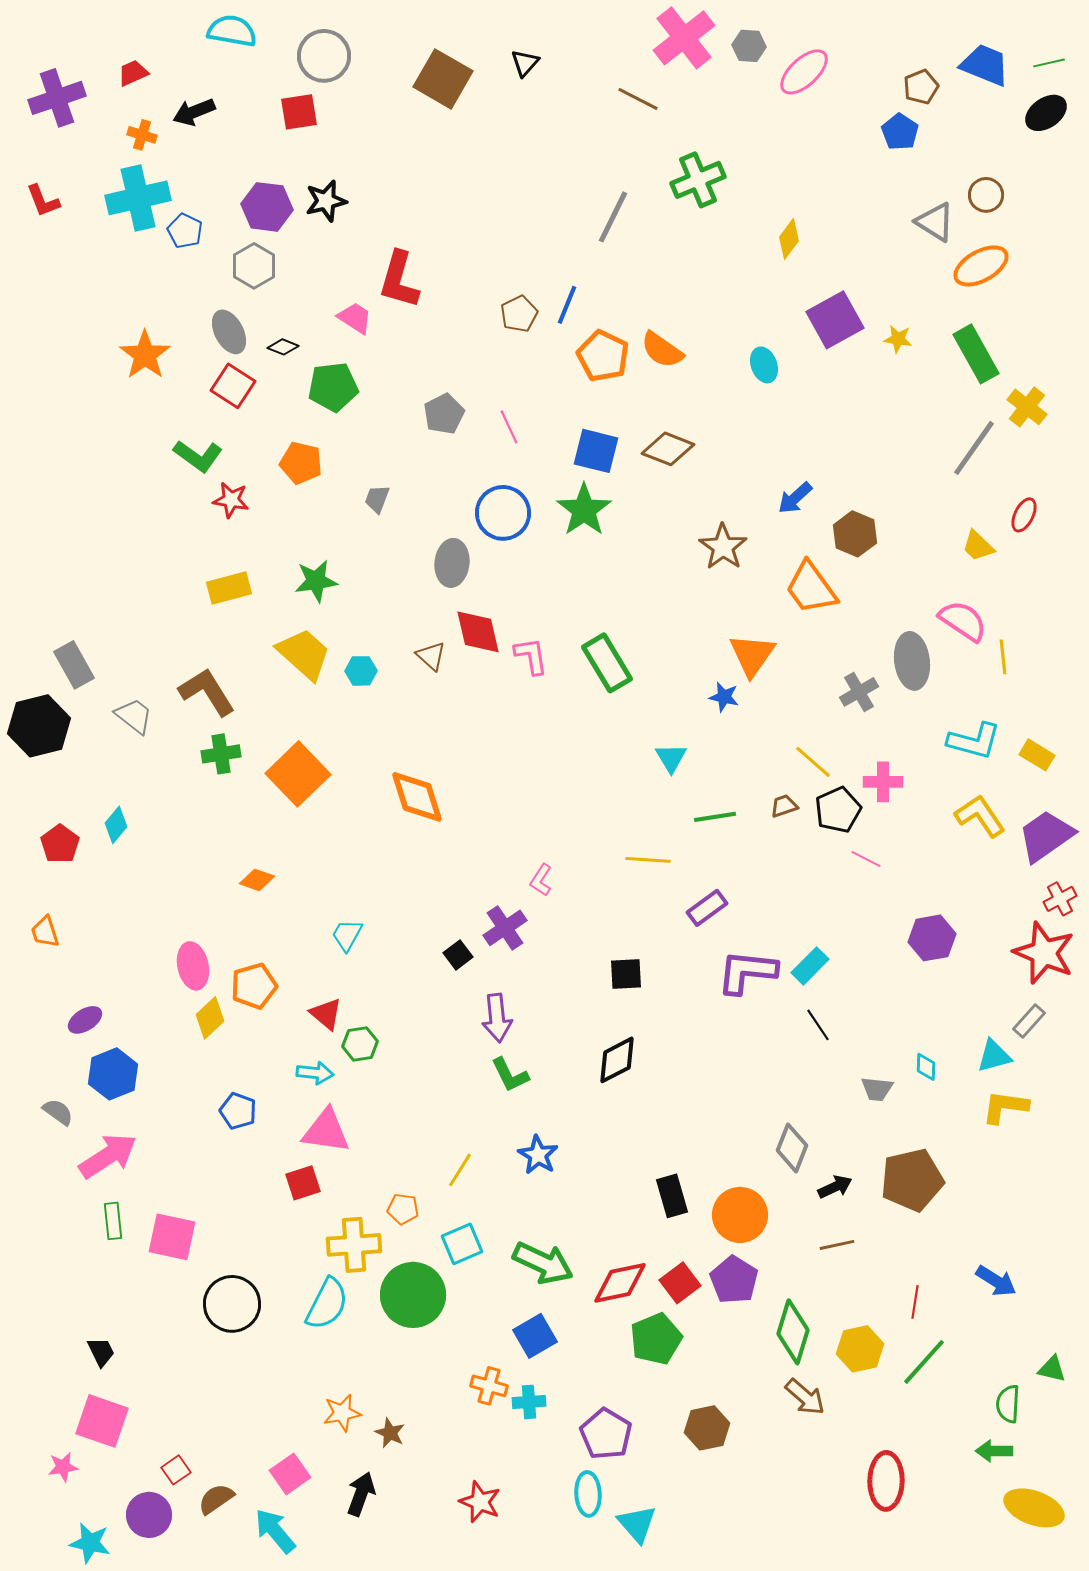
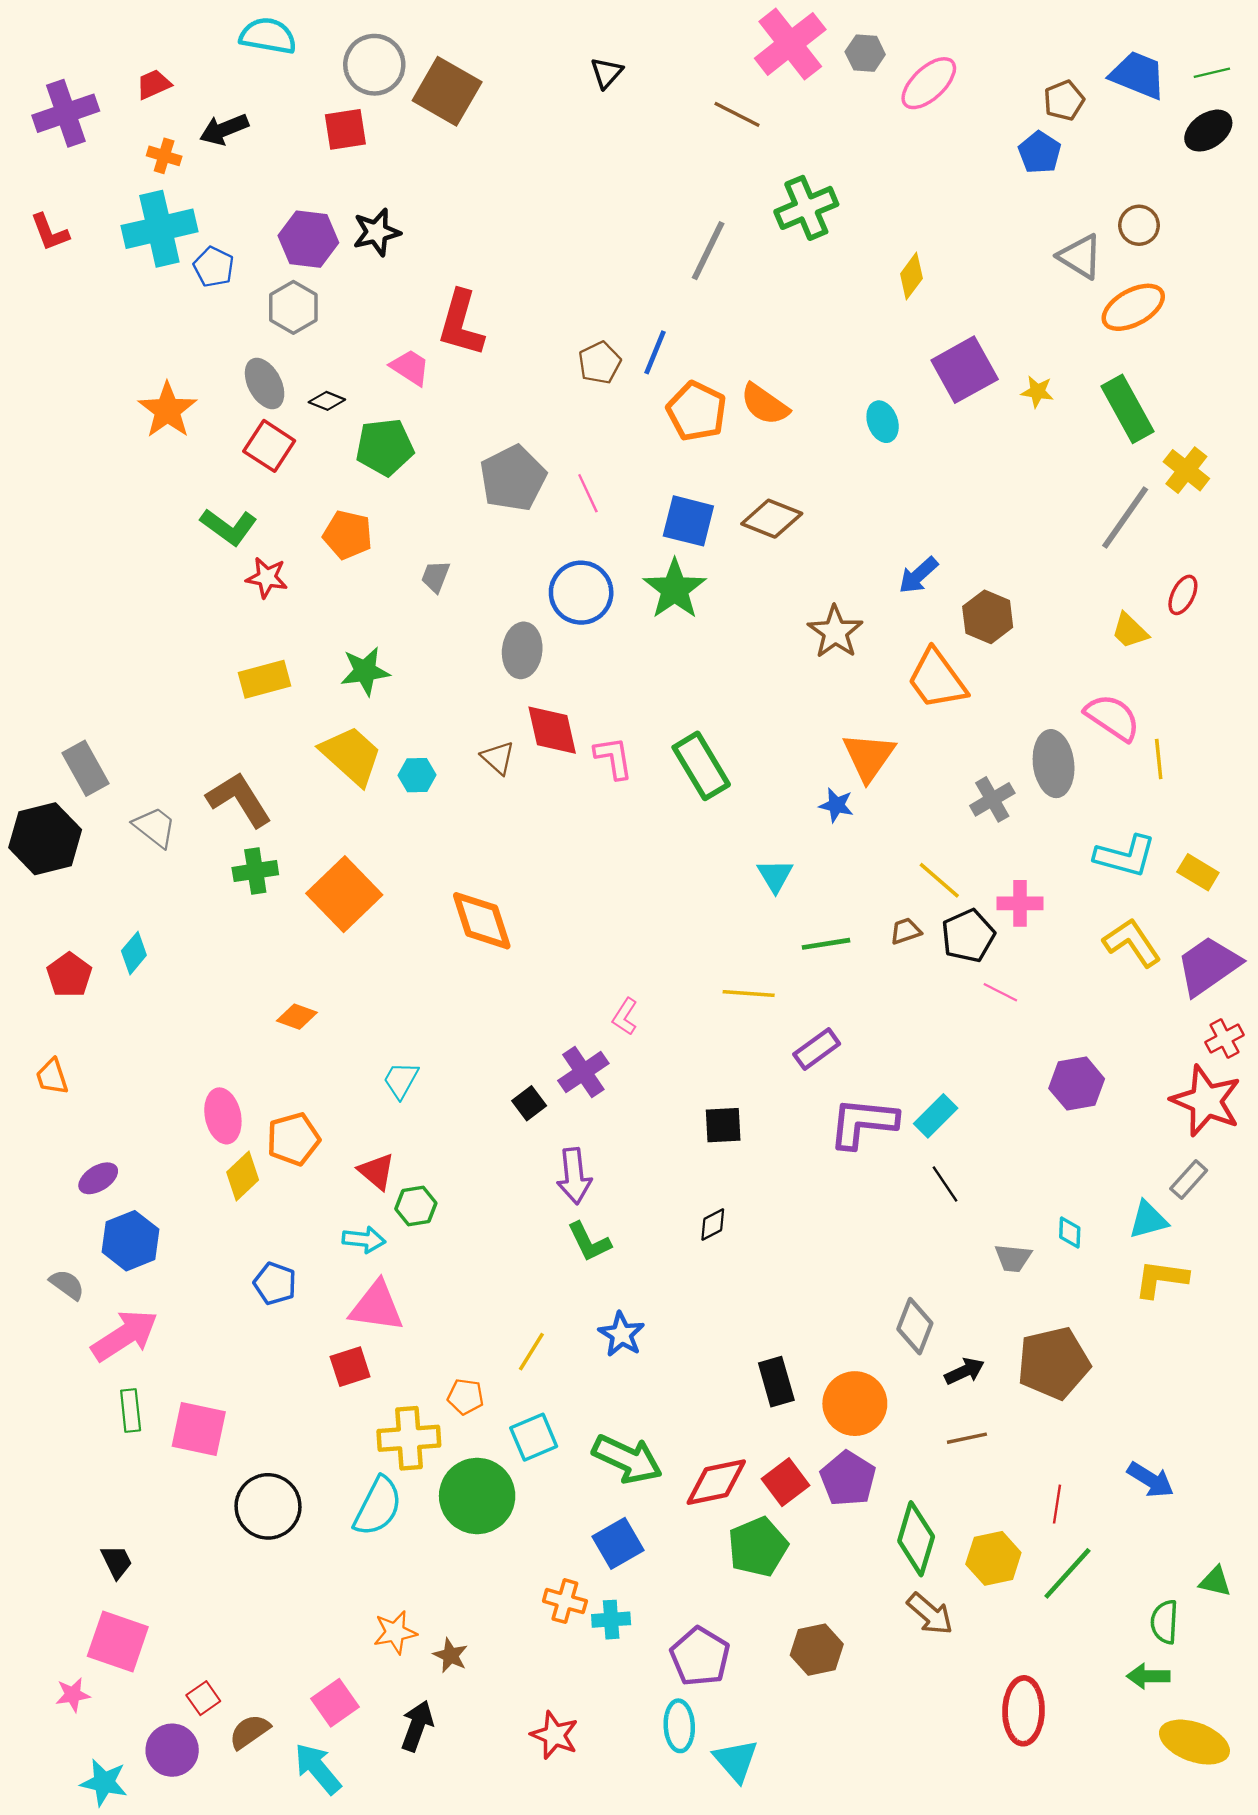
brown square: (443, 79) -> (447, 91), moved
gray pentagon: (444, 414) -> (513, 478), size x1.4
black diamond: (617, 1060) -> (713, 1225), size x0.6

